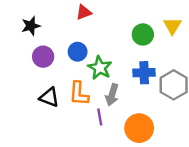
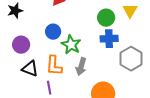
purple circle: (43, 57) -> (21, 45), moved
blue cross: (144, 73) -> (109, 39), moved
purple line: (100, 117) -> (49, 88), moved

